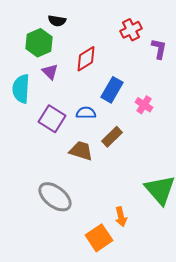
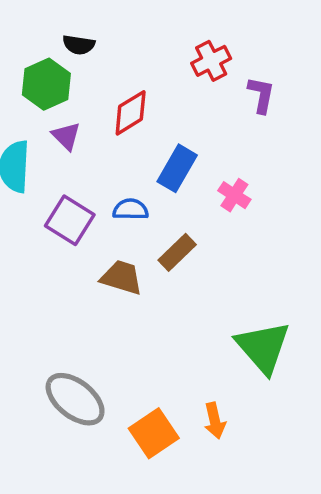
gray ellipse: (55, 197) -> (75, 399), moved
orange arrow: (121, 217) -> (215, 421), moved

